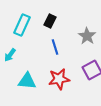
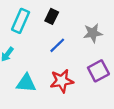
gray star: (87, 36) -> (93, 33), turned 30
blue line: (55, 47) -> (57, 45), turned 63

